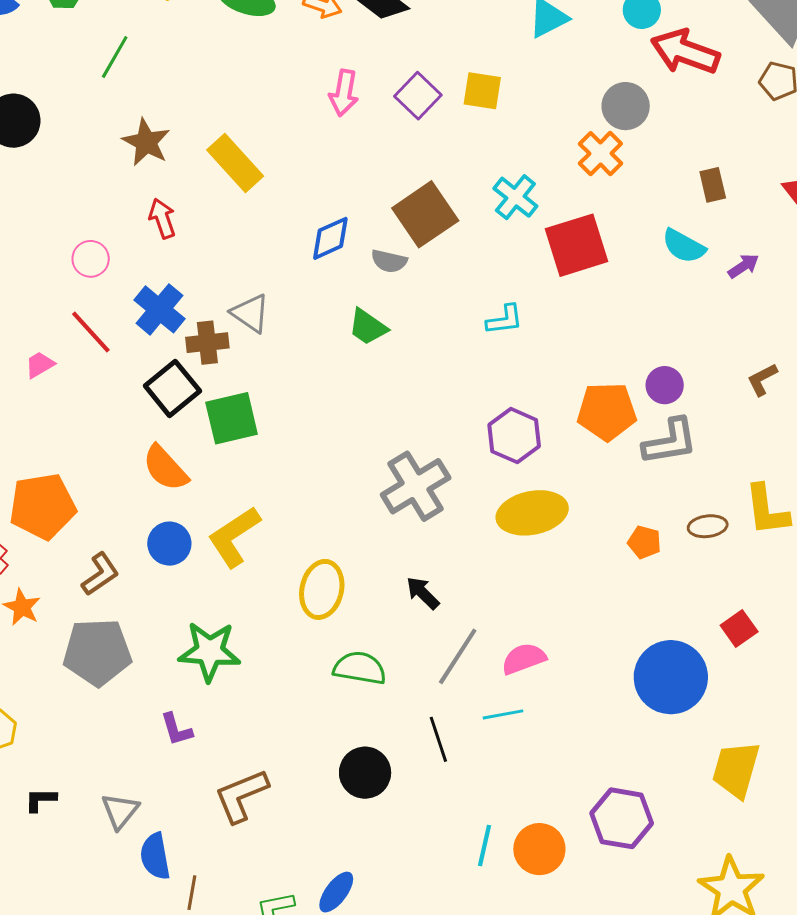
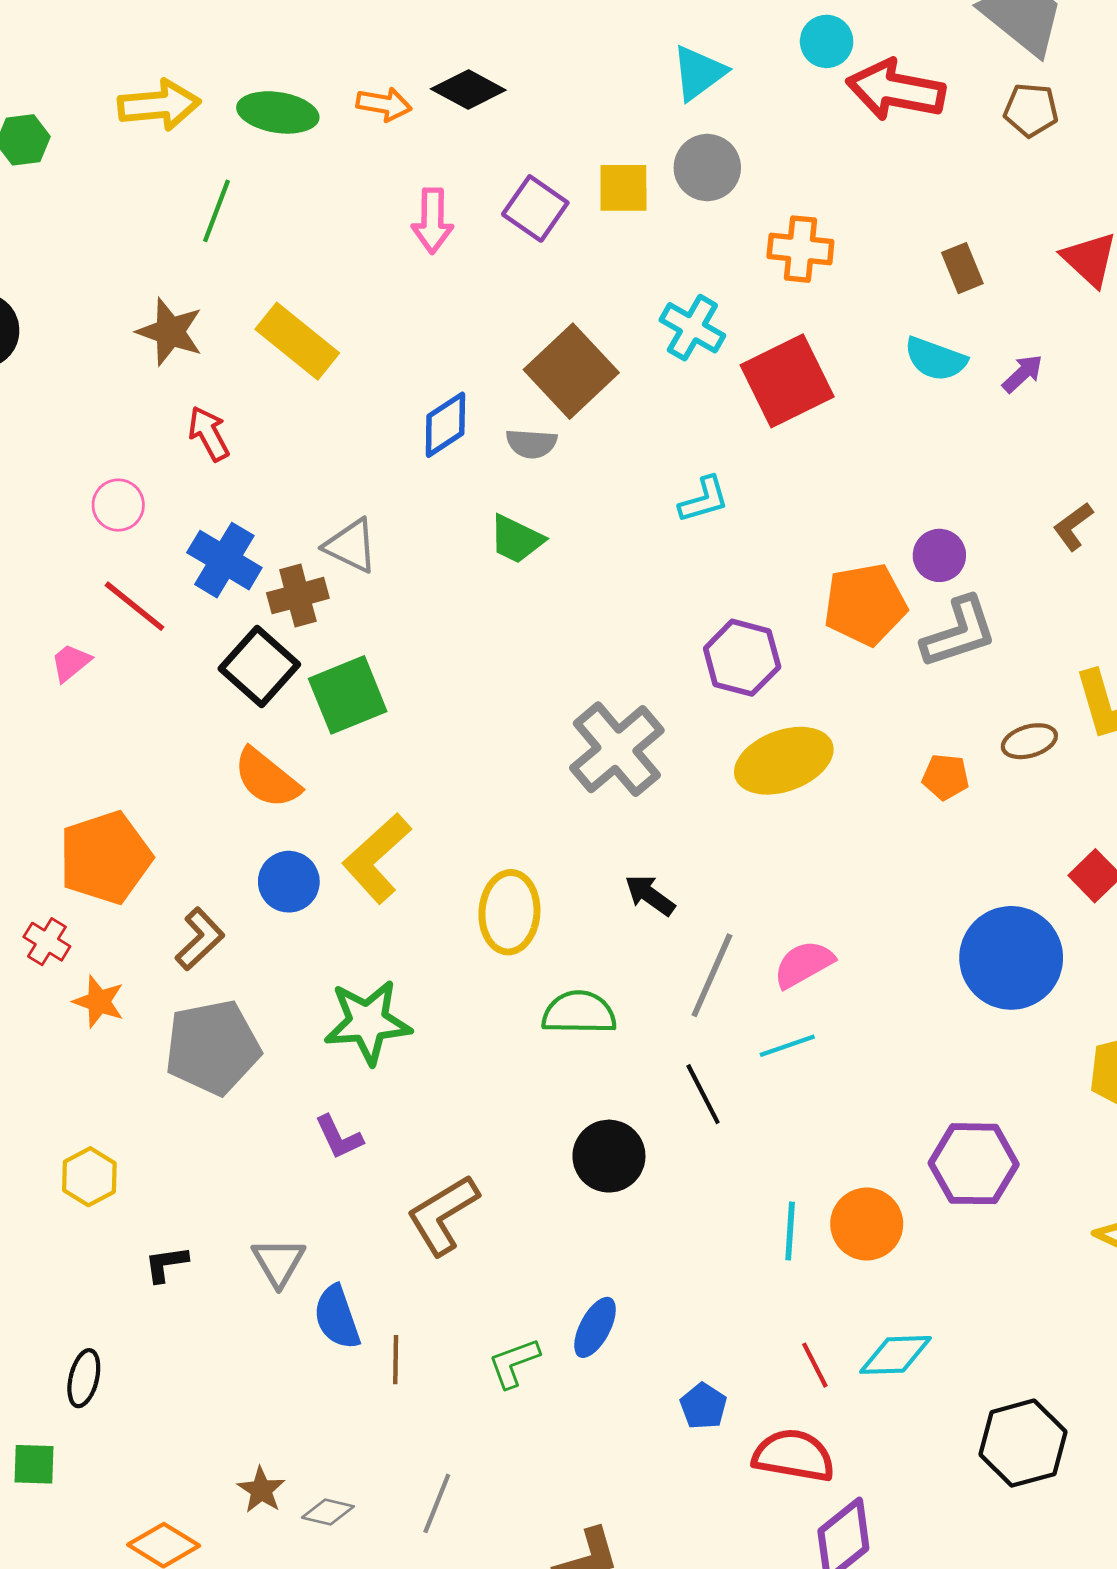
green line: (115, 57) -> (217, 211), moved
gray circle: (626, 106) -> (707, 168), moved
orange cross: (600, 154) -> (800, 249), turned -30

